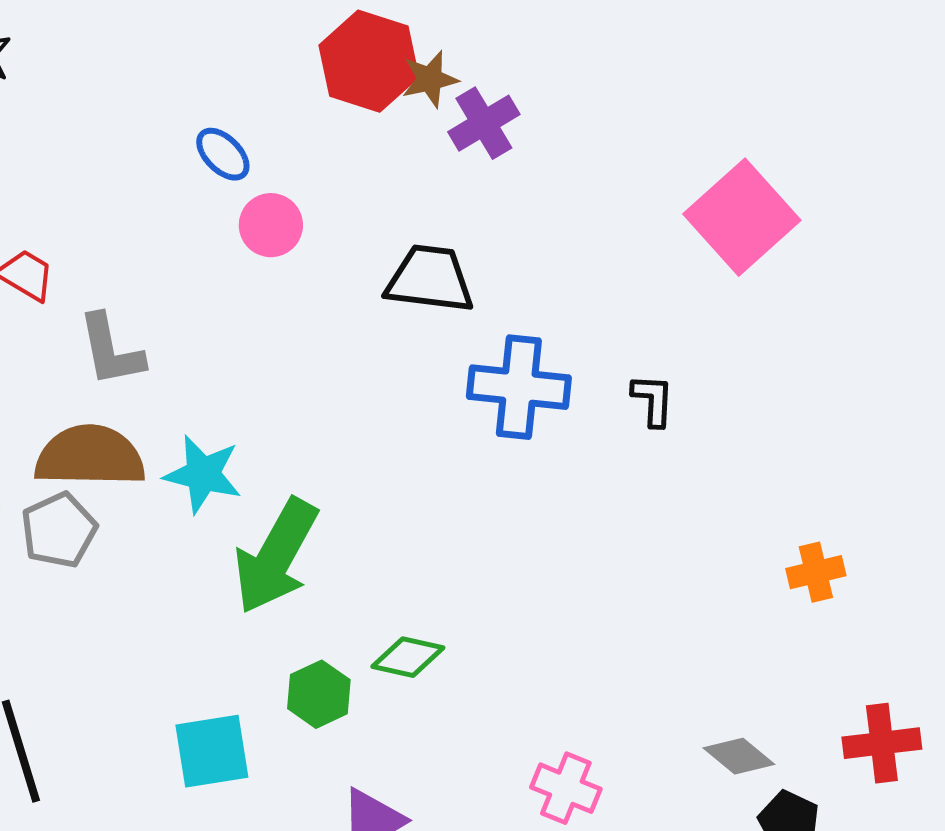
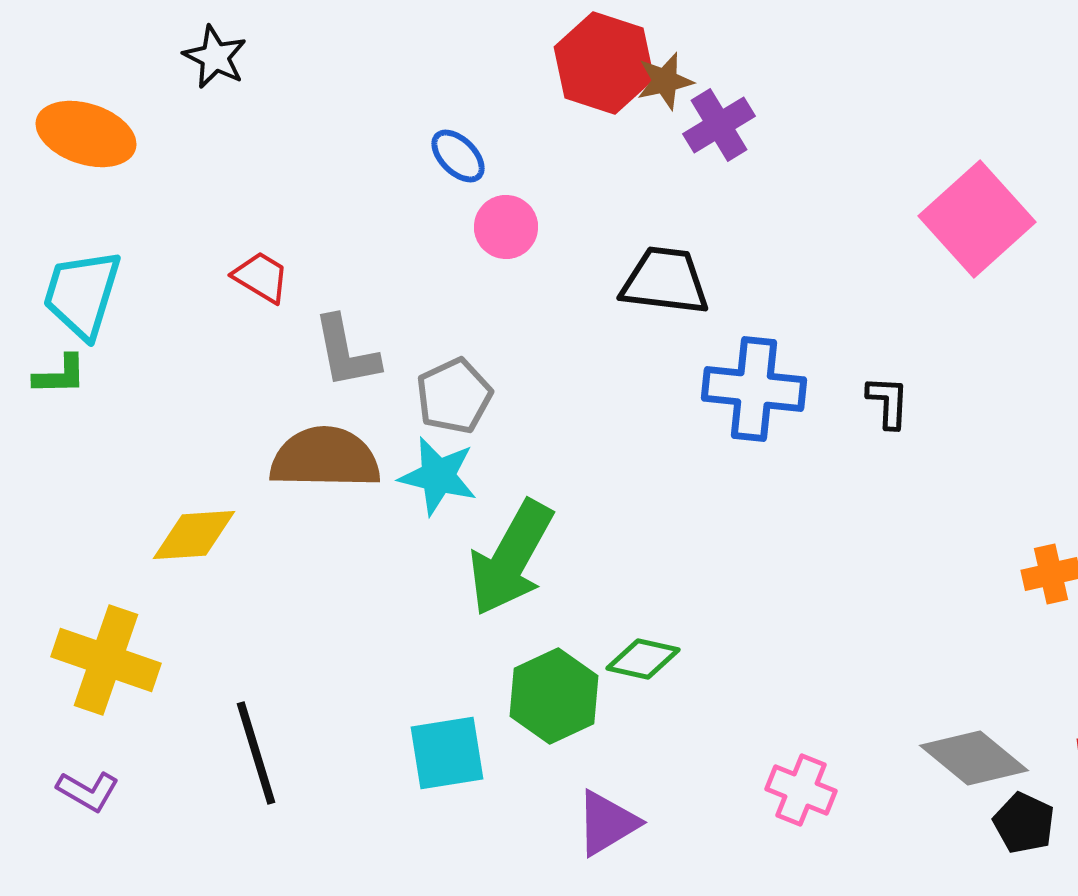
gray pentagon: (59, 530) -> (454, 396), moved
green hexagon: (319, 694) -> (554, 696), size x1.4
gray diamond: (739, 756) -> (974, 758), size x1.5

